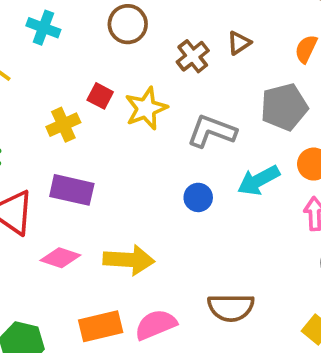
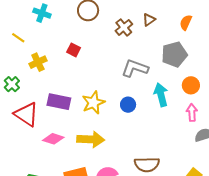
yellow star: (146, 108) -> (93, 103), moved
yellow cross: (63, 125) -> (38, 62), moved
cyan arrow: (259, 180) -> (161, 95), turned 105

